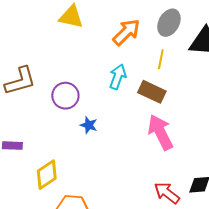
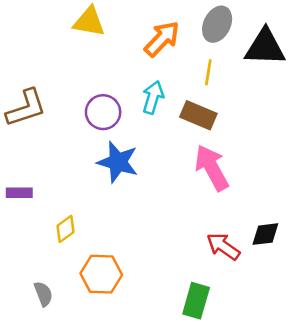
purple circle: (65, 96) -> (103, 112), moved
blue star: (89, 125) -> (118, 162), size x1.8
yellow diamond: (47, 175) -> (66, 229), size x0.7

